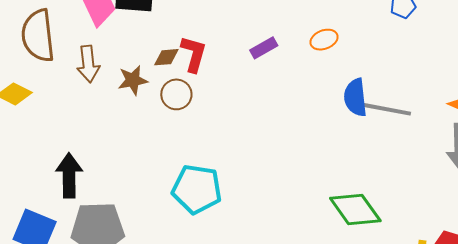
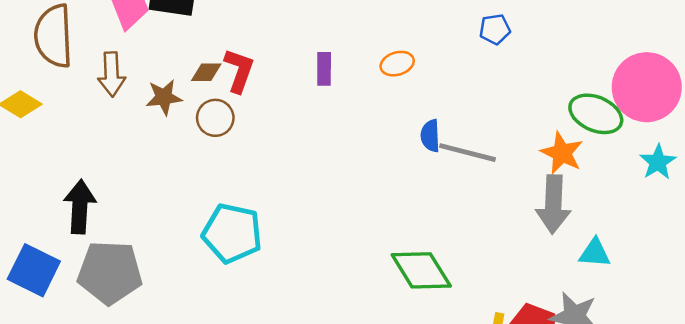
purple rectangle: (264, 48) -> (324, 69), turned -64
blue semicircle: (355, 97) -> (430, 136), size x0.7

